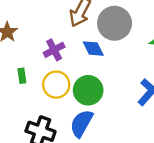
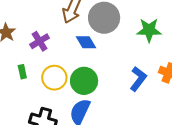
purple cross: (54, 50) -> (40, 41), moved

